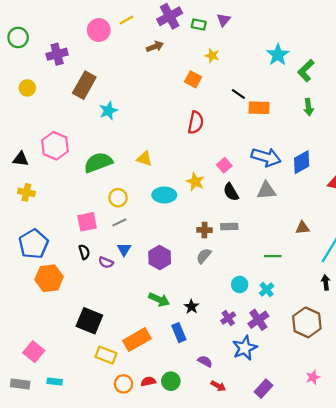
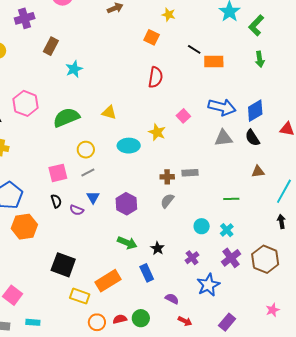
brown rectangle: (84, 85) -> (51, 46), size x0.7
black semicircle: (231, 192) -> (252, 138), moved
purple cross: (258, 320) -> (231, 258), moved

